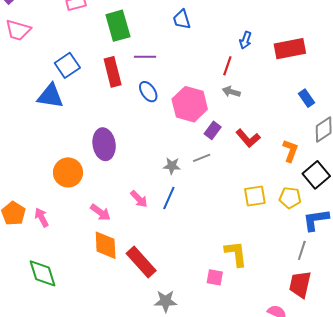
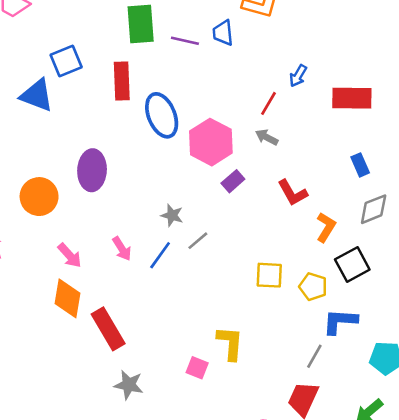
purple line: (145, 57) -> (185, 41), moved
blue ellipse: (148, 92) -> (162, 115), size x1.6
red L-shape: (248, 138) -> (293, 193), moved
gray line: (202, 158) -> (198, 241), moved, turned -30

